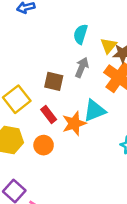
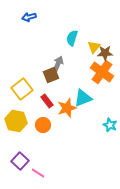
gray arrow: (82, 67) -> (58, 64), moved
brown square: (54, 81) -> (51, 75), turned -35

